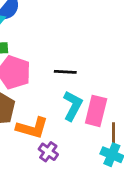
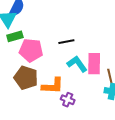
cyan L-shape: (73, 106) -> (77, 64), turned -50

